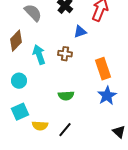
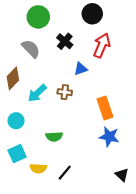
cyan arrow: (39, 55) -> (37, 93), turned -114
green semicircle: (66, 96) -> (54, 137), moved
blue star: (107, 96) -> (109, 137), turned -30

